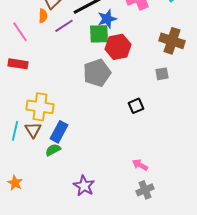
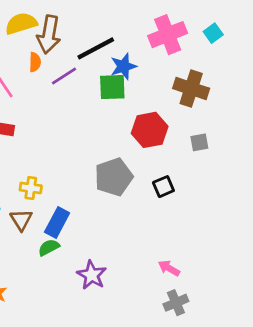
brown cross: (172, 41) -> (191, 88), moved
red hexagon: (118, 47) -> (150, 130), moved
gray pentagon: (97, 73) -> (114, 177), moved
yellow cross: (40, 107) -> (31, 188), size x0.6
purple star: (84, 186) -> (92, 275), moved

